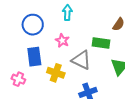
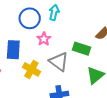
blue circle: (33, 25) -> (30, 18), moved

